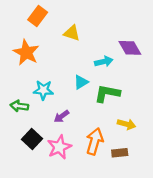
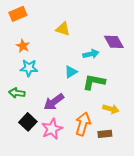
orange rectangle: (38, 16) -> (18, 14), moved, turned 30
orange star: (26, 52) -> (23, 46), size x0.6
cyan star: (43, 90) -> (29, 68), moved
purple arrow: (62, 116) -> (54, 102), size x1.5

